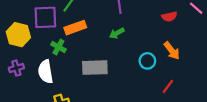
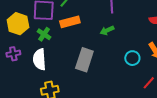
green cross: (58, 47) -> (44, 34), moved
gray rectangle: (95, 68) -> (84, 60), turned -75

